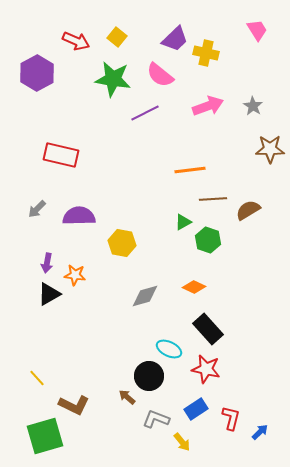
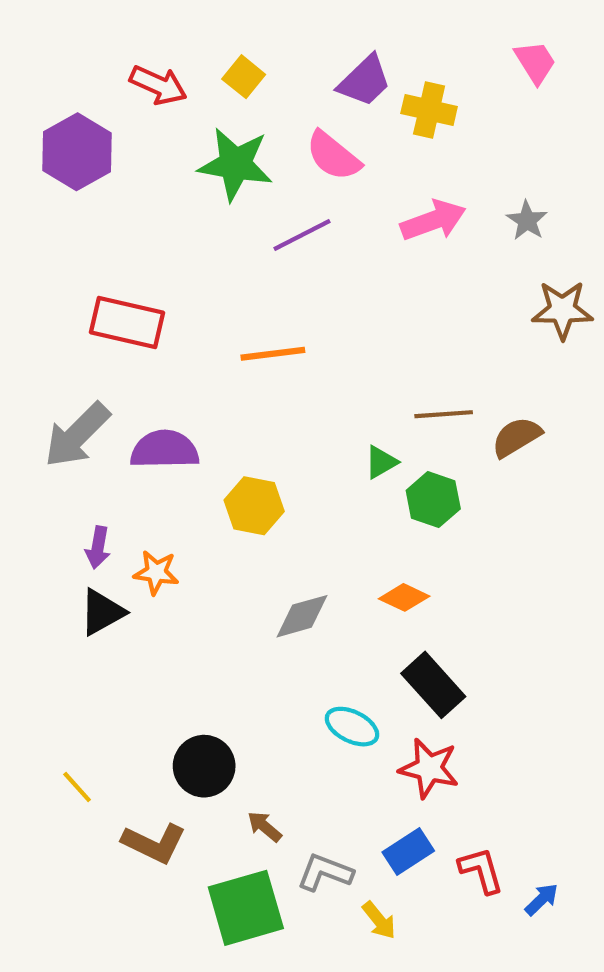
orange line: (190, 170) -> (273, 354), moved
gray arrow: (37, 209) -> (77, 435), size x1.8
black circle: (149, 376) -> (204, 766), moved
red L-shape: (231, 418) -> (481, 870), turned -30
green square: (45, 436) -> (246, 908), moved

